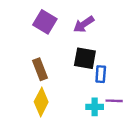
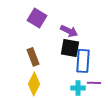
purple arrow: (84, 24) -> (69, 31), moved, turned -120
blue rectangle: (101, 74) -> (83, 61), size x1.6

